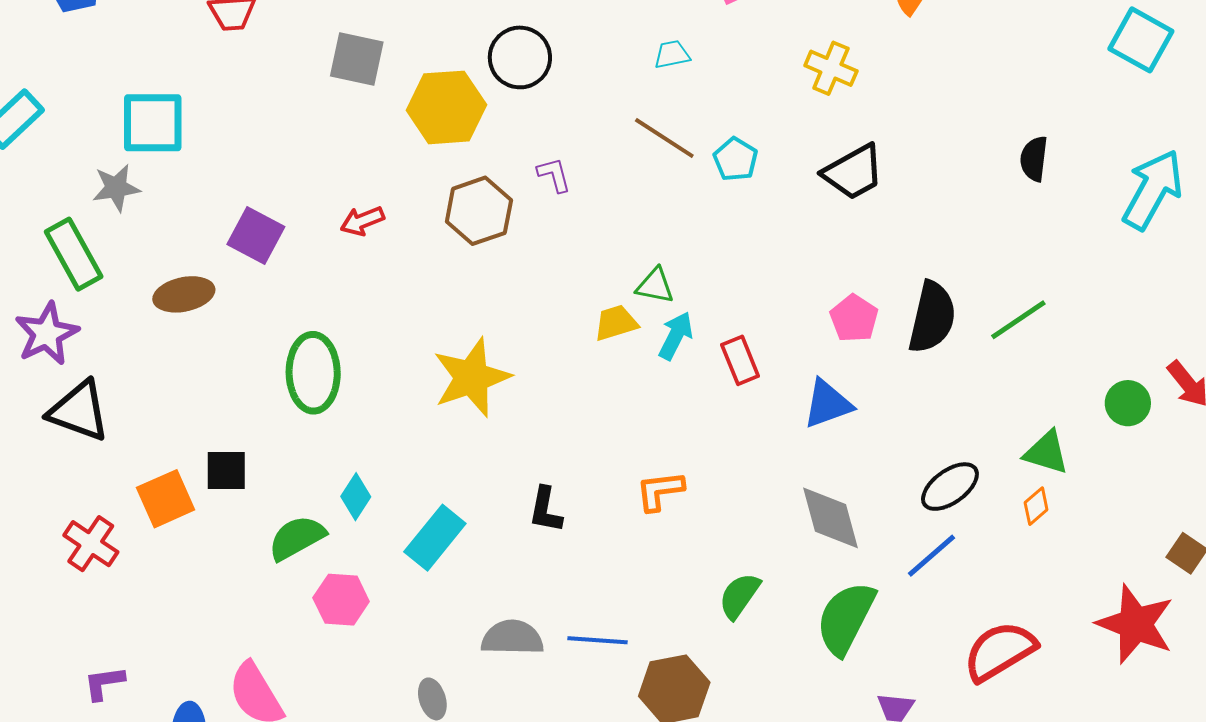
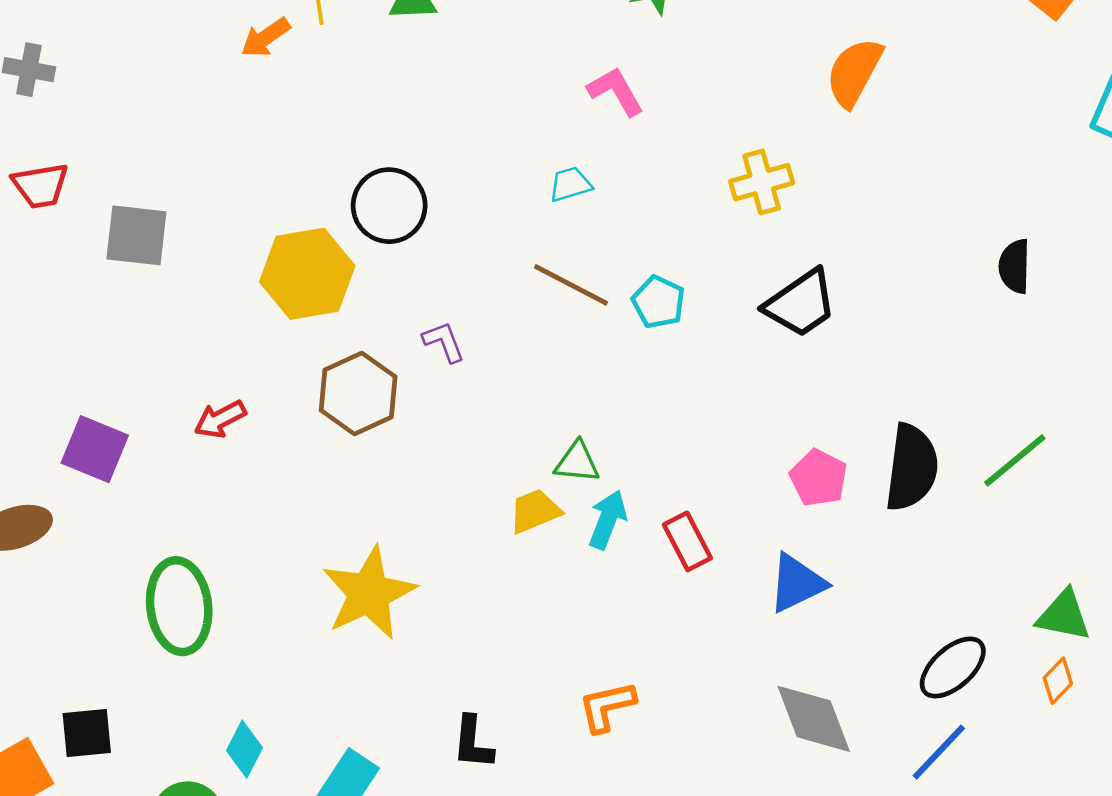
gray square: (357, 59) -> (136, 235), moved
yellow cross: (831, 68) -> (762, 182), turned -33

